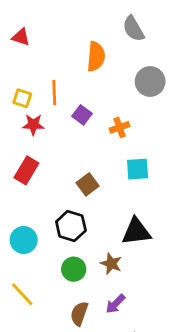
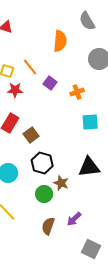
orange line: (54, 93) -> (30, 67), turned -36
brown square: (88, 184) -> (31, 135), moved
brown star: (111, 264) -> (61, 183), moved

